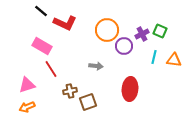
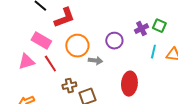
red L-shape: (65, 23) -> (64, 18), turned -45
orange circle: (107, 30) -> (77, 46), moved
purple circle: (124, 46) -> (114, 41), moved
pink triangle: (27, 85) -> (26, 62), moved

